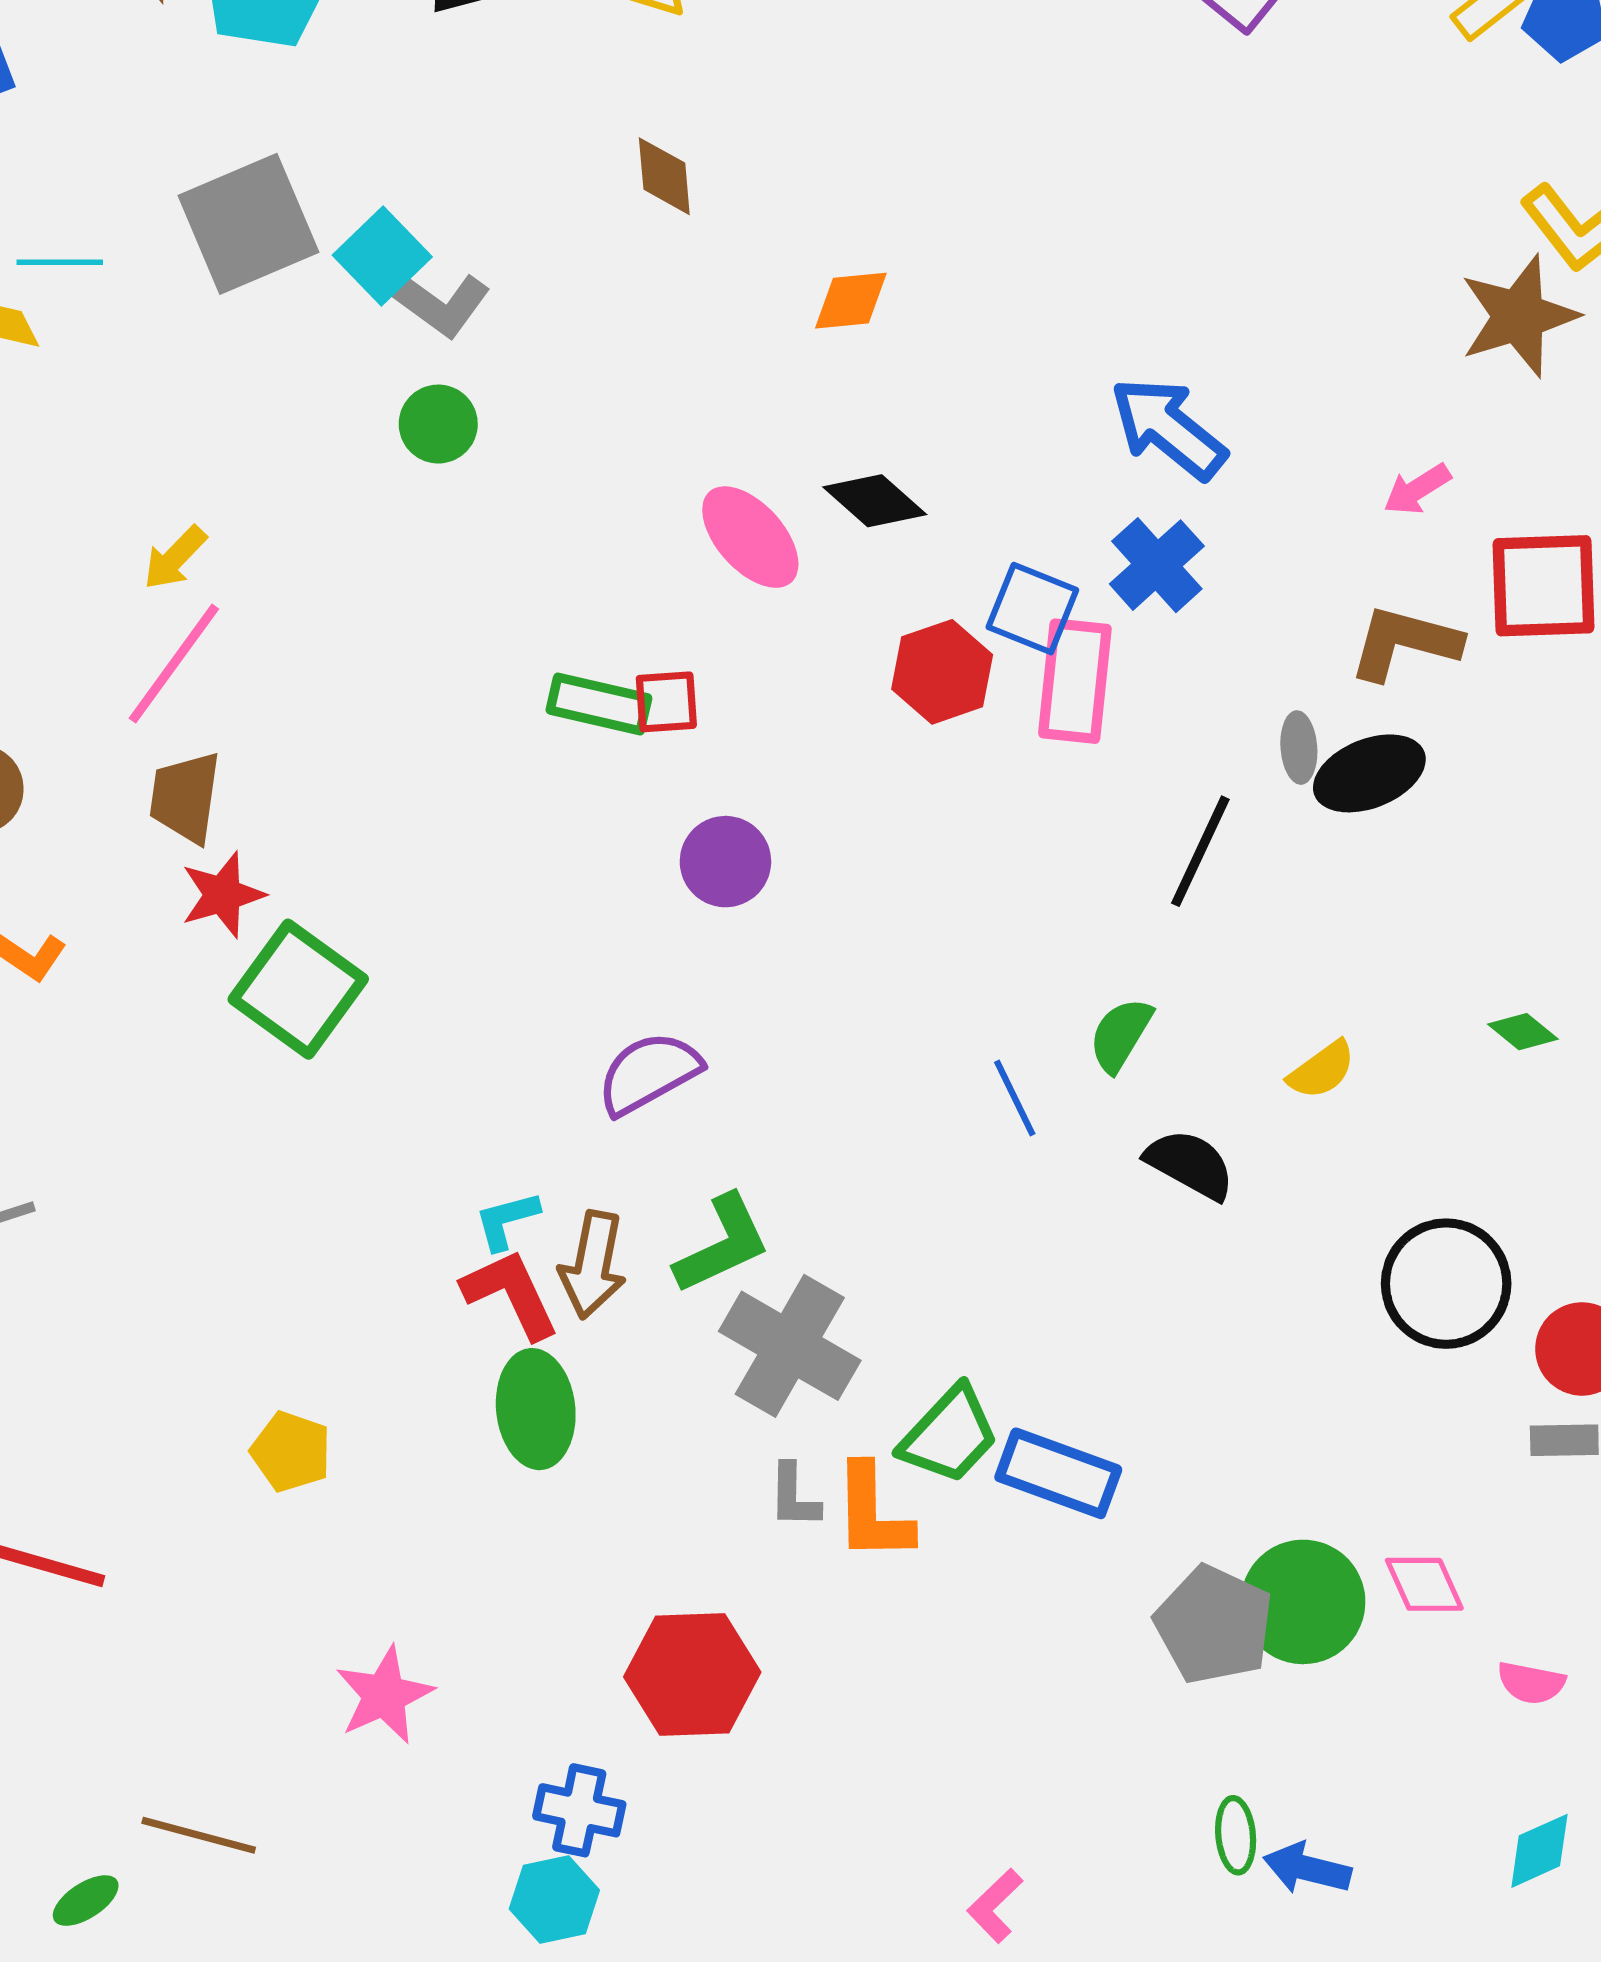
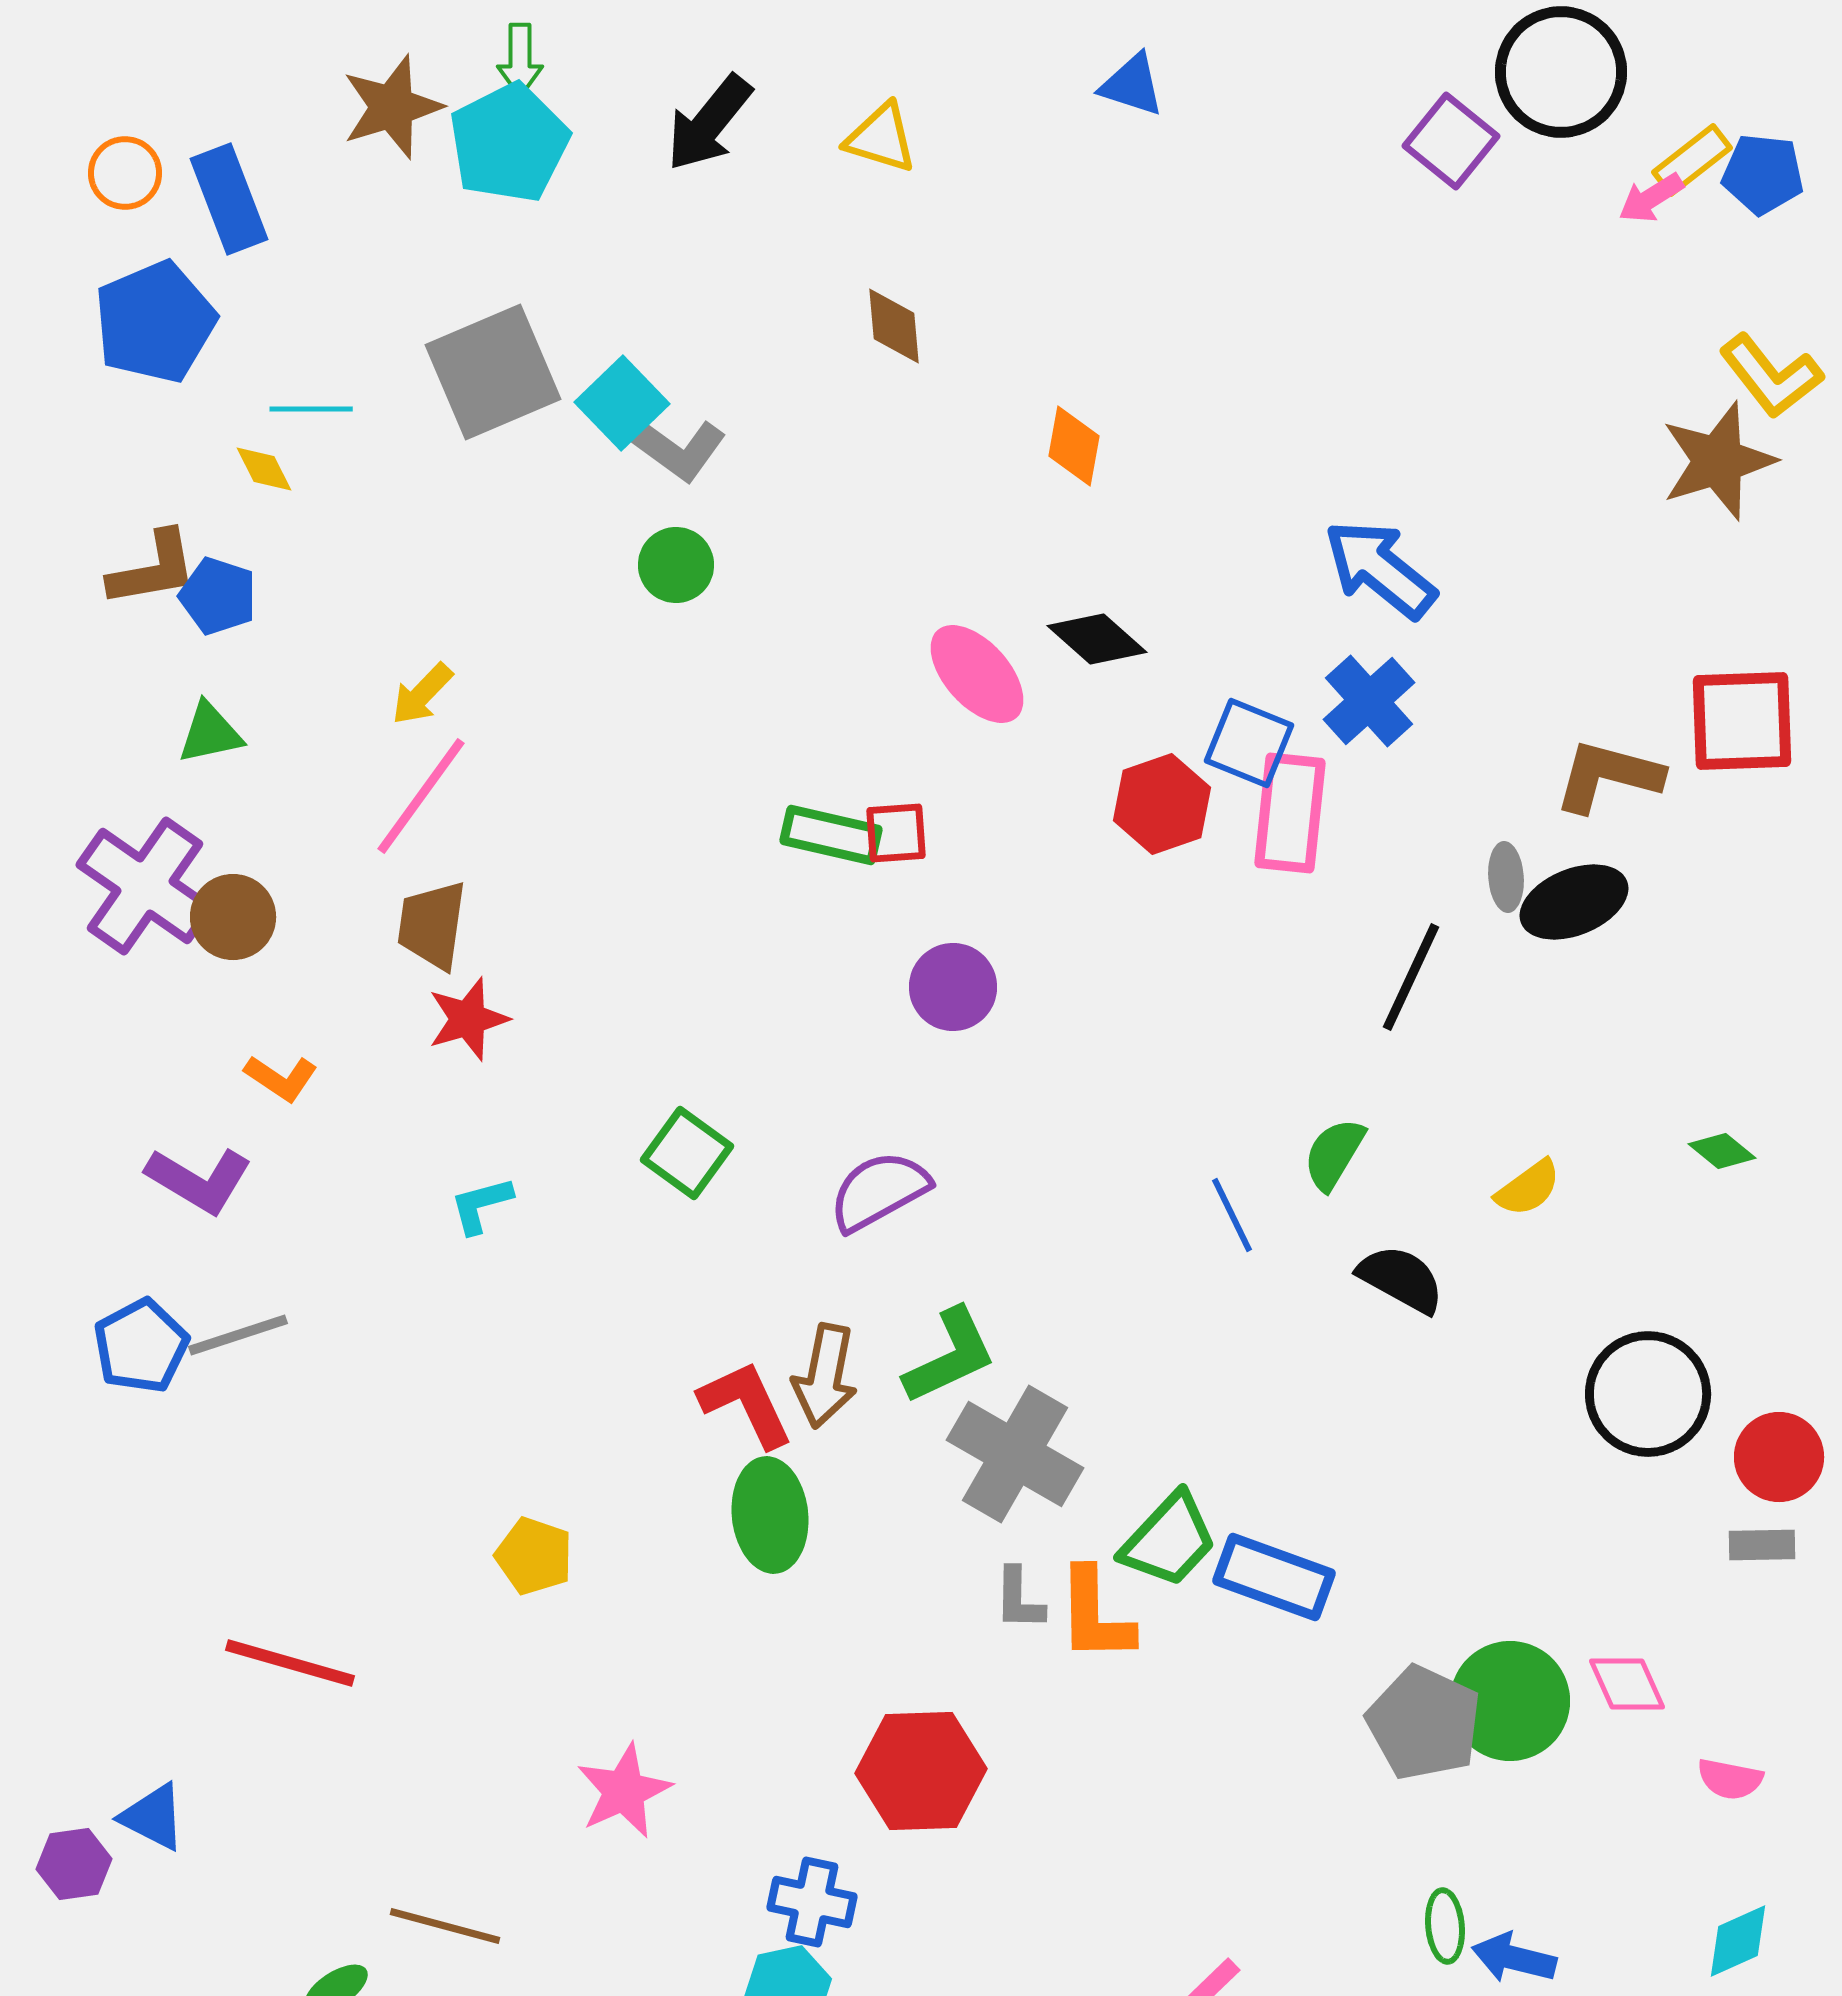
orange diamond: (851, 301) -> (1074, 446), turned -74
pink arrow: (1417, 489) -> (1651, 198), moved
green square: (298, 989) -> (687, 1153), moved, size x0.7
cyan L-shape: (507, 1220) -> (481, 1205), moved

